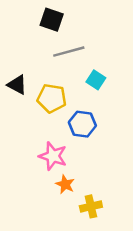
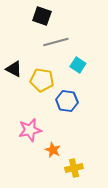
pink star: (53, 156) -> (30, 130), moved, turned -30

